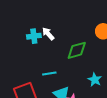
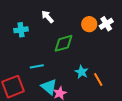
white arrow: (48, 34) -> (47, 17), moved

